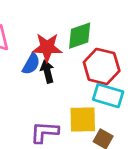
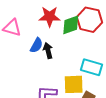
red star: (47, 47) -> (50, 17), moved
red hexagon: (102, 66) -> (89, 20), moved

